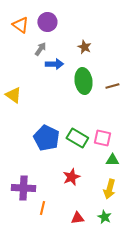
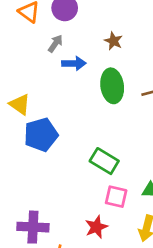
blue pentagon: (46, 138) -> (41, 135), moved, turned 30
pink square: (102, 138) -> (116, 197), moved
red star: (71, 177) -> (96, 227), moved

